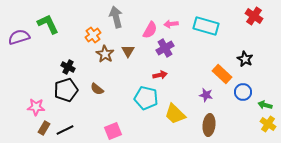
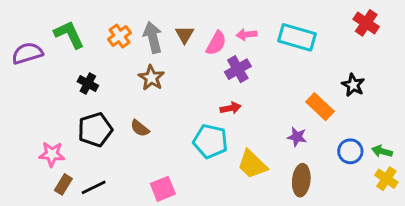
gray arrow: (116, 17) -> (153, 37), moved
orange cross: (93, 35) -> (120, 36), moved
brown triangle: (128, 51) -> (184, 35), moved
black cross: (68, 67) -> (88, 84), moved
blue circle: (243, 92) -> (350, 151), moved

